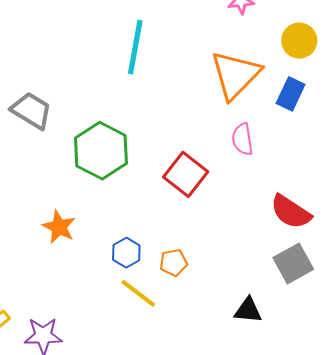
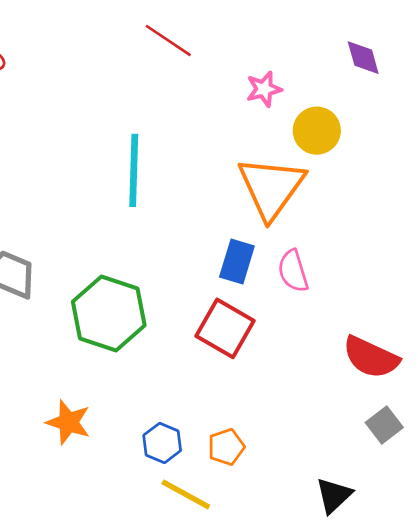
yellow circle: (299, 41) -> (317, 131), moved
blue rectangle: (291, 94) -> (237, 262), moved
gray square: (293, 264) -> (384, 425), size x0.7
black triangle: (248, 310) -> (334, 495), turned -40

